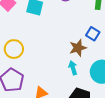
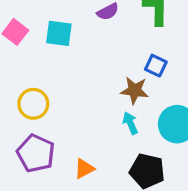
brown star: (78, 48) -> (135, 90), turned 30

